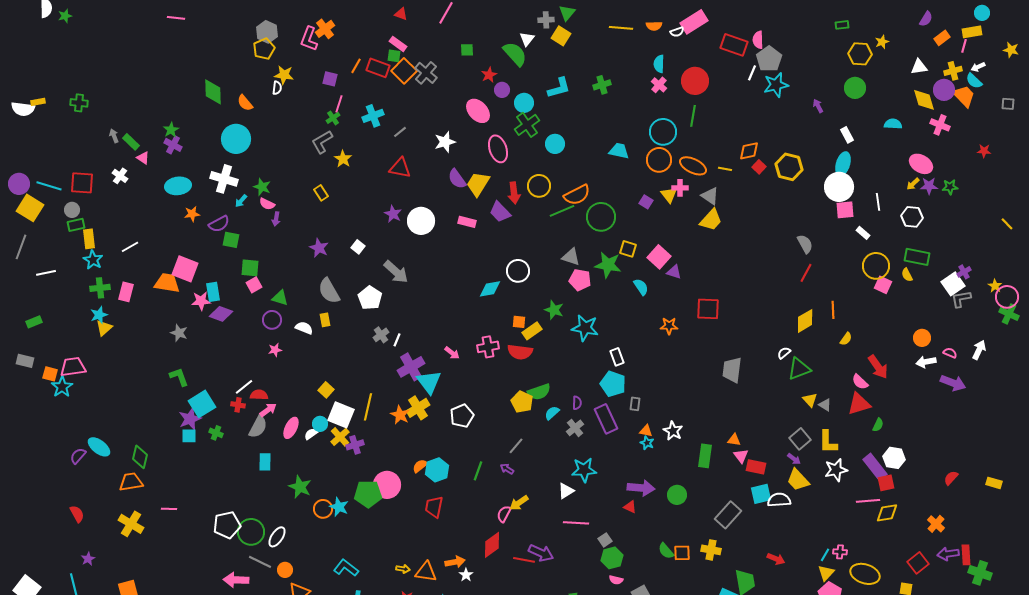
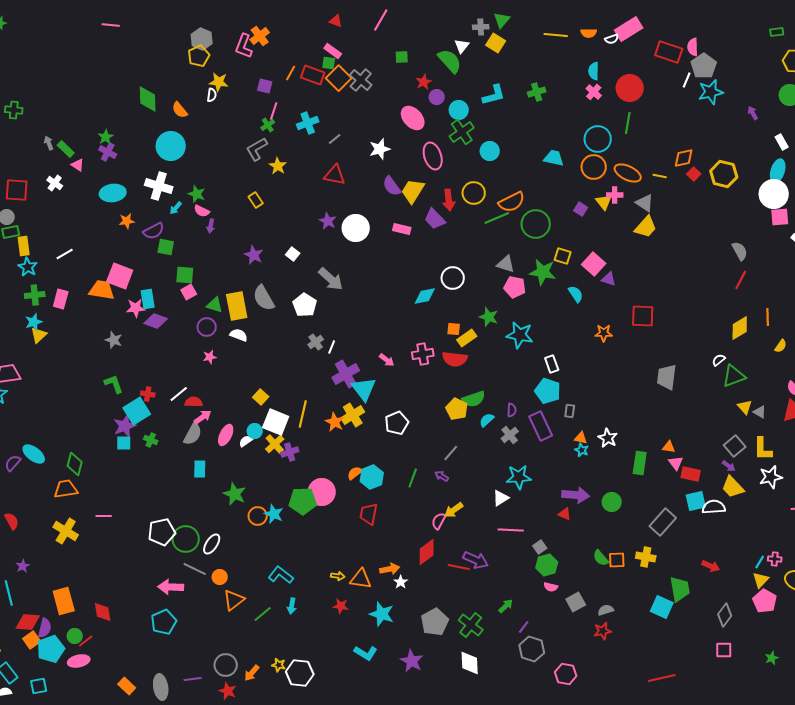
yellow rectangle: (325, 320) -> (237, 306), moved, size x2.0
red cross: (238, 405) -> (148, 394), moved

